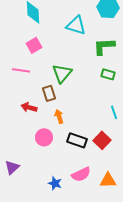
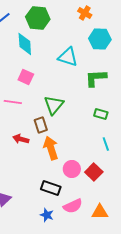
pink square: (34, 45) -> (26, 77), turned -35
green rectangle: (108, 74) -> (101, 114), moved
orange arrow: (59, 116) -> (51, 148), size x1.6
pink circle: (44, 137) -> (72, 169), moved
black rectangle: (77, 140) -> (51, 188), moved

